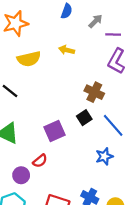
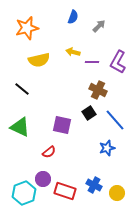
purple line: (113, 34) -> (92, 62), moved
purple square: (54, 131) -> (62, 125), turned 36
purple circle: (21, 175) -> (43, 179), moved

